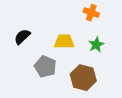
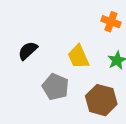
yellow trapezoid: (64, 42) -> (78, 57), turned -115

